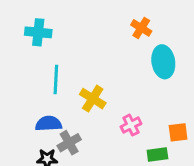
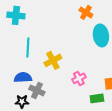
yellow cross: (93, 99) -> (53, 60), turned 30
gray cross: (69, 143) -> (37, 90), turned -35

